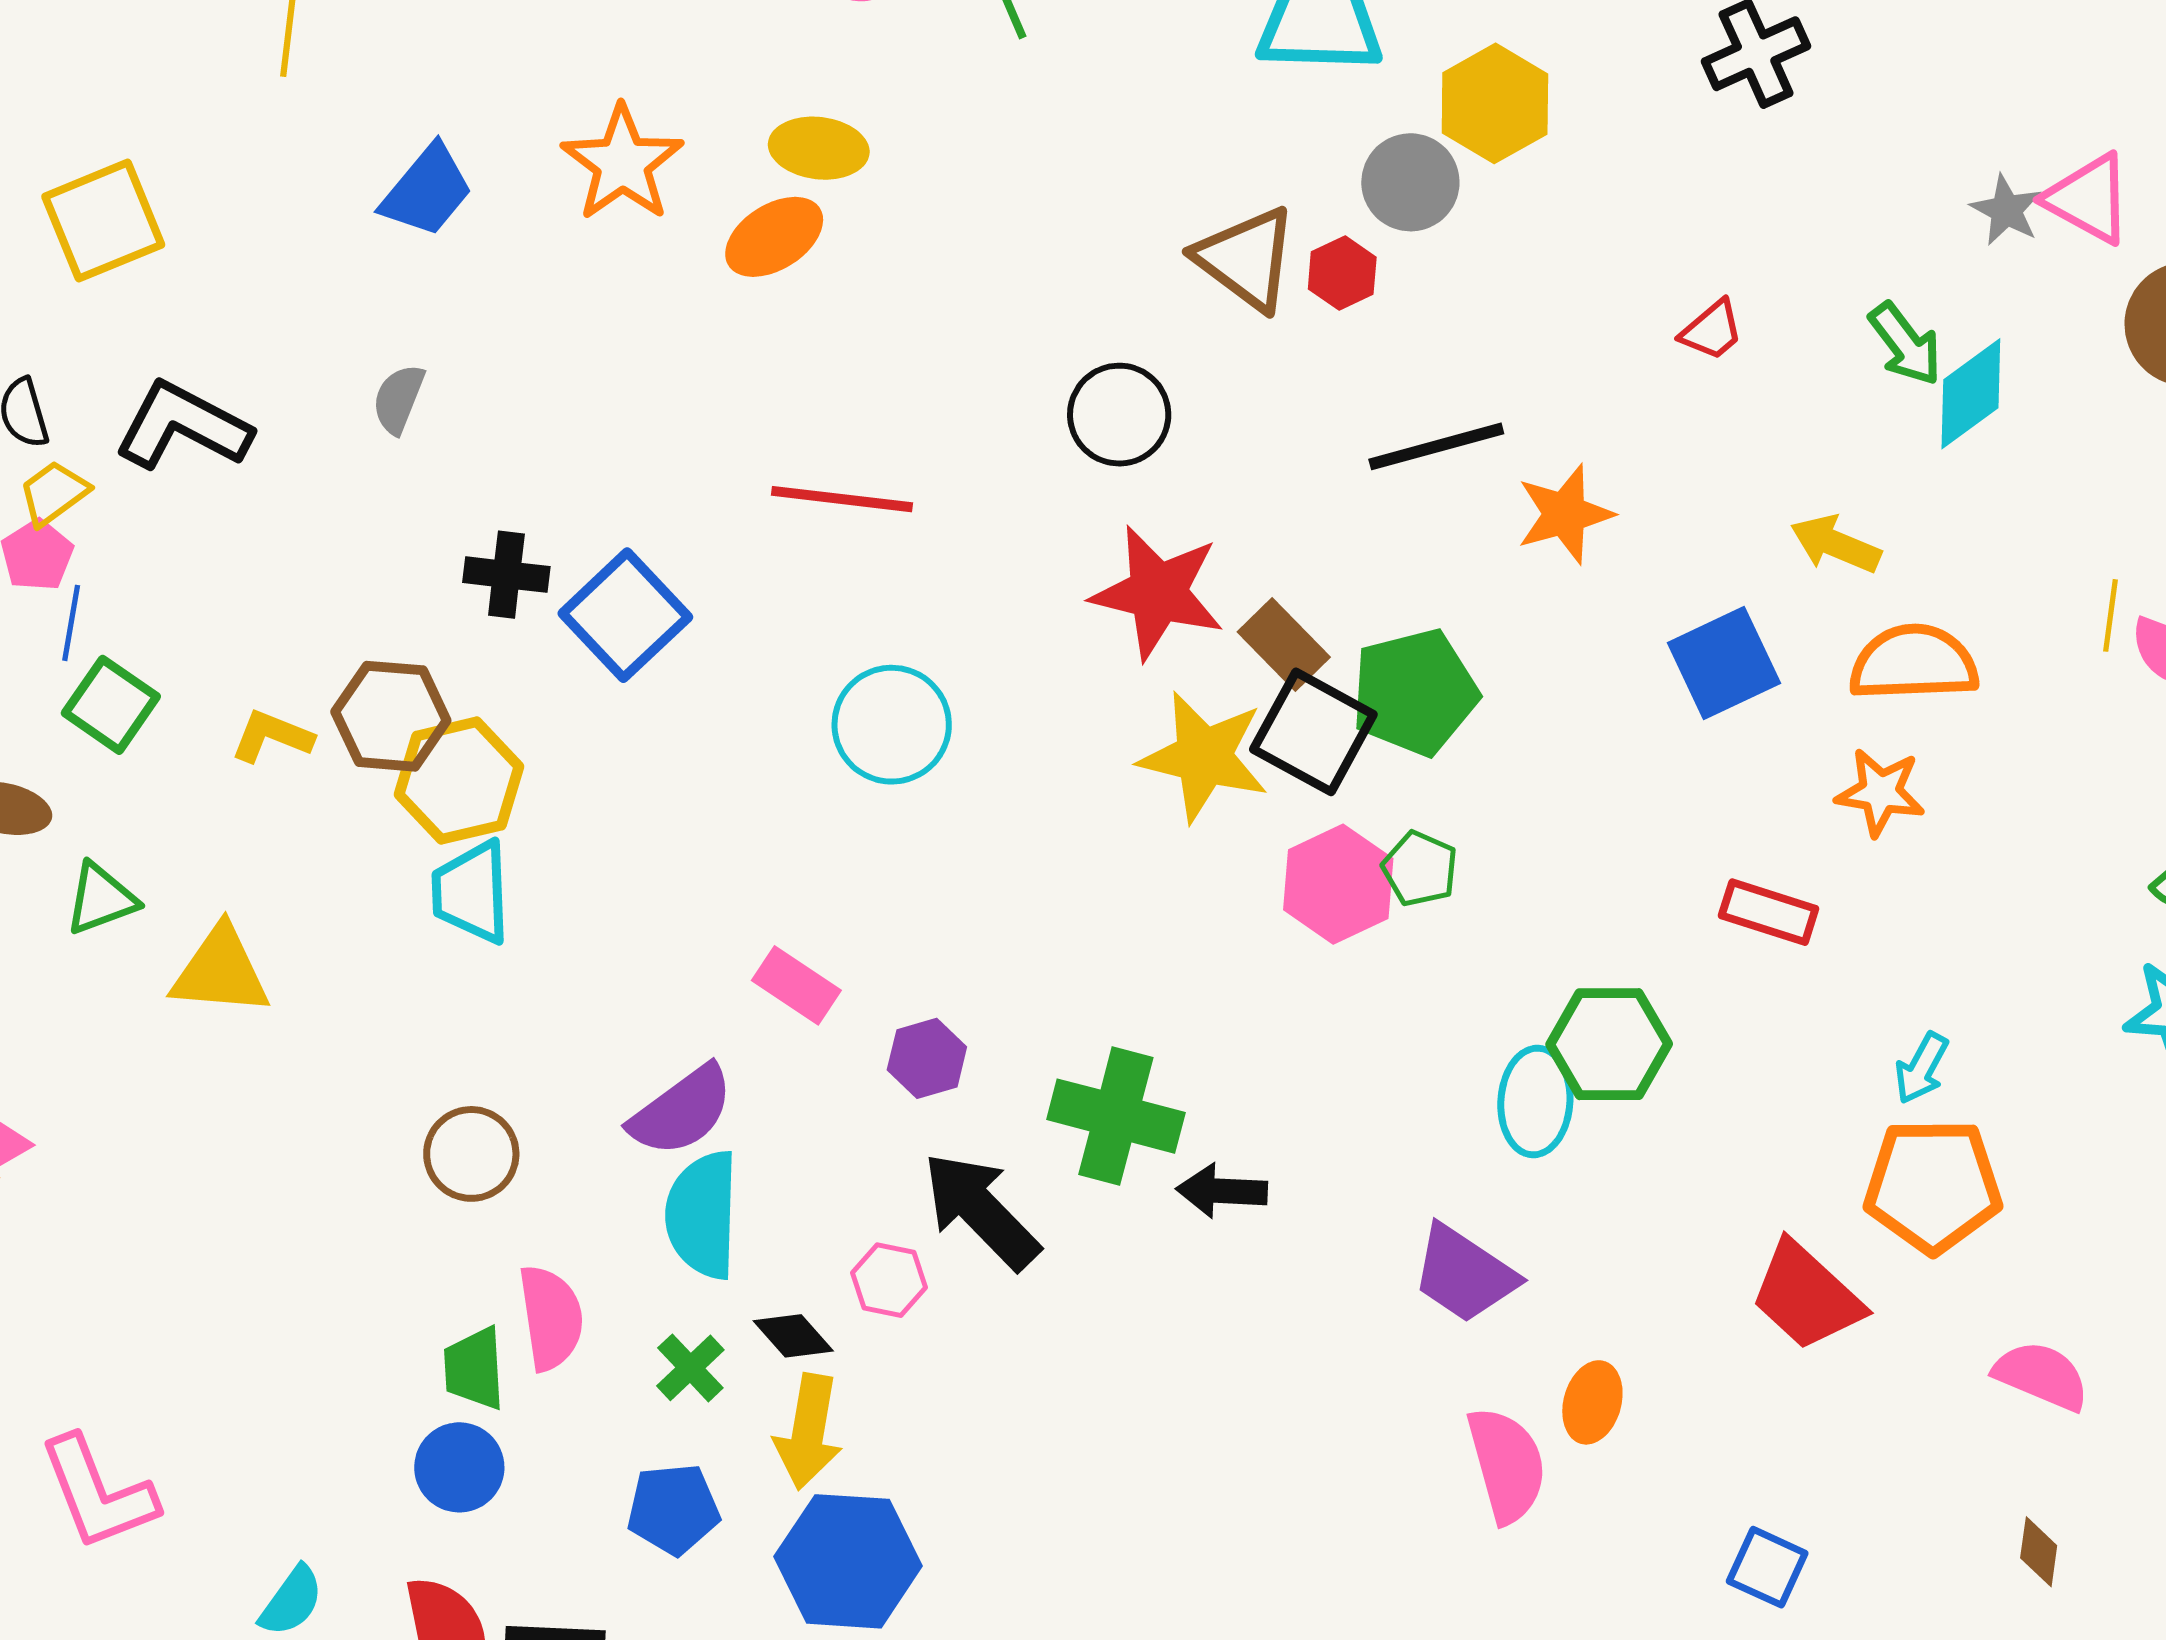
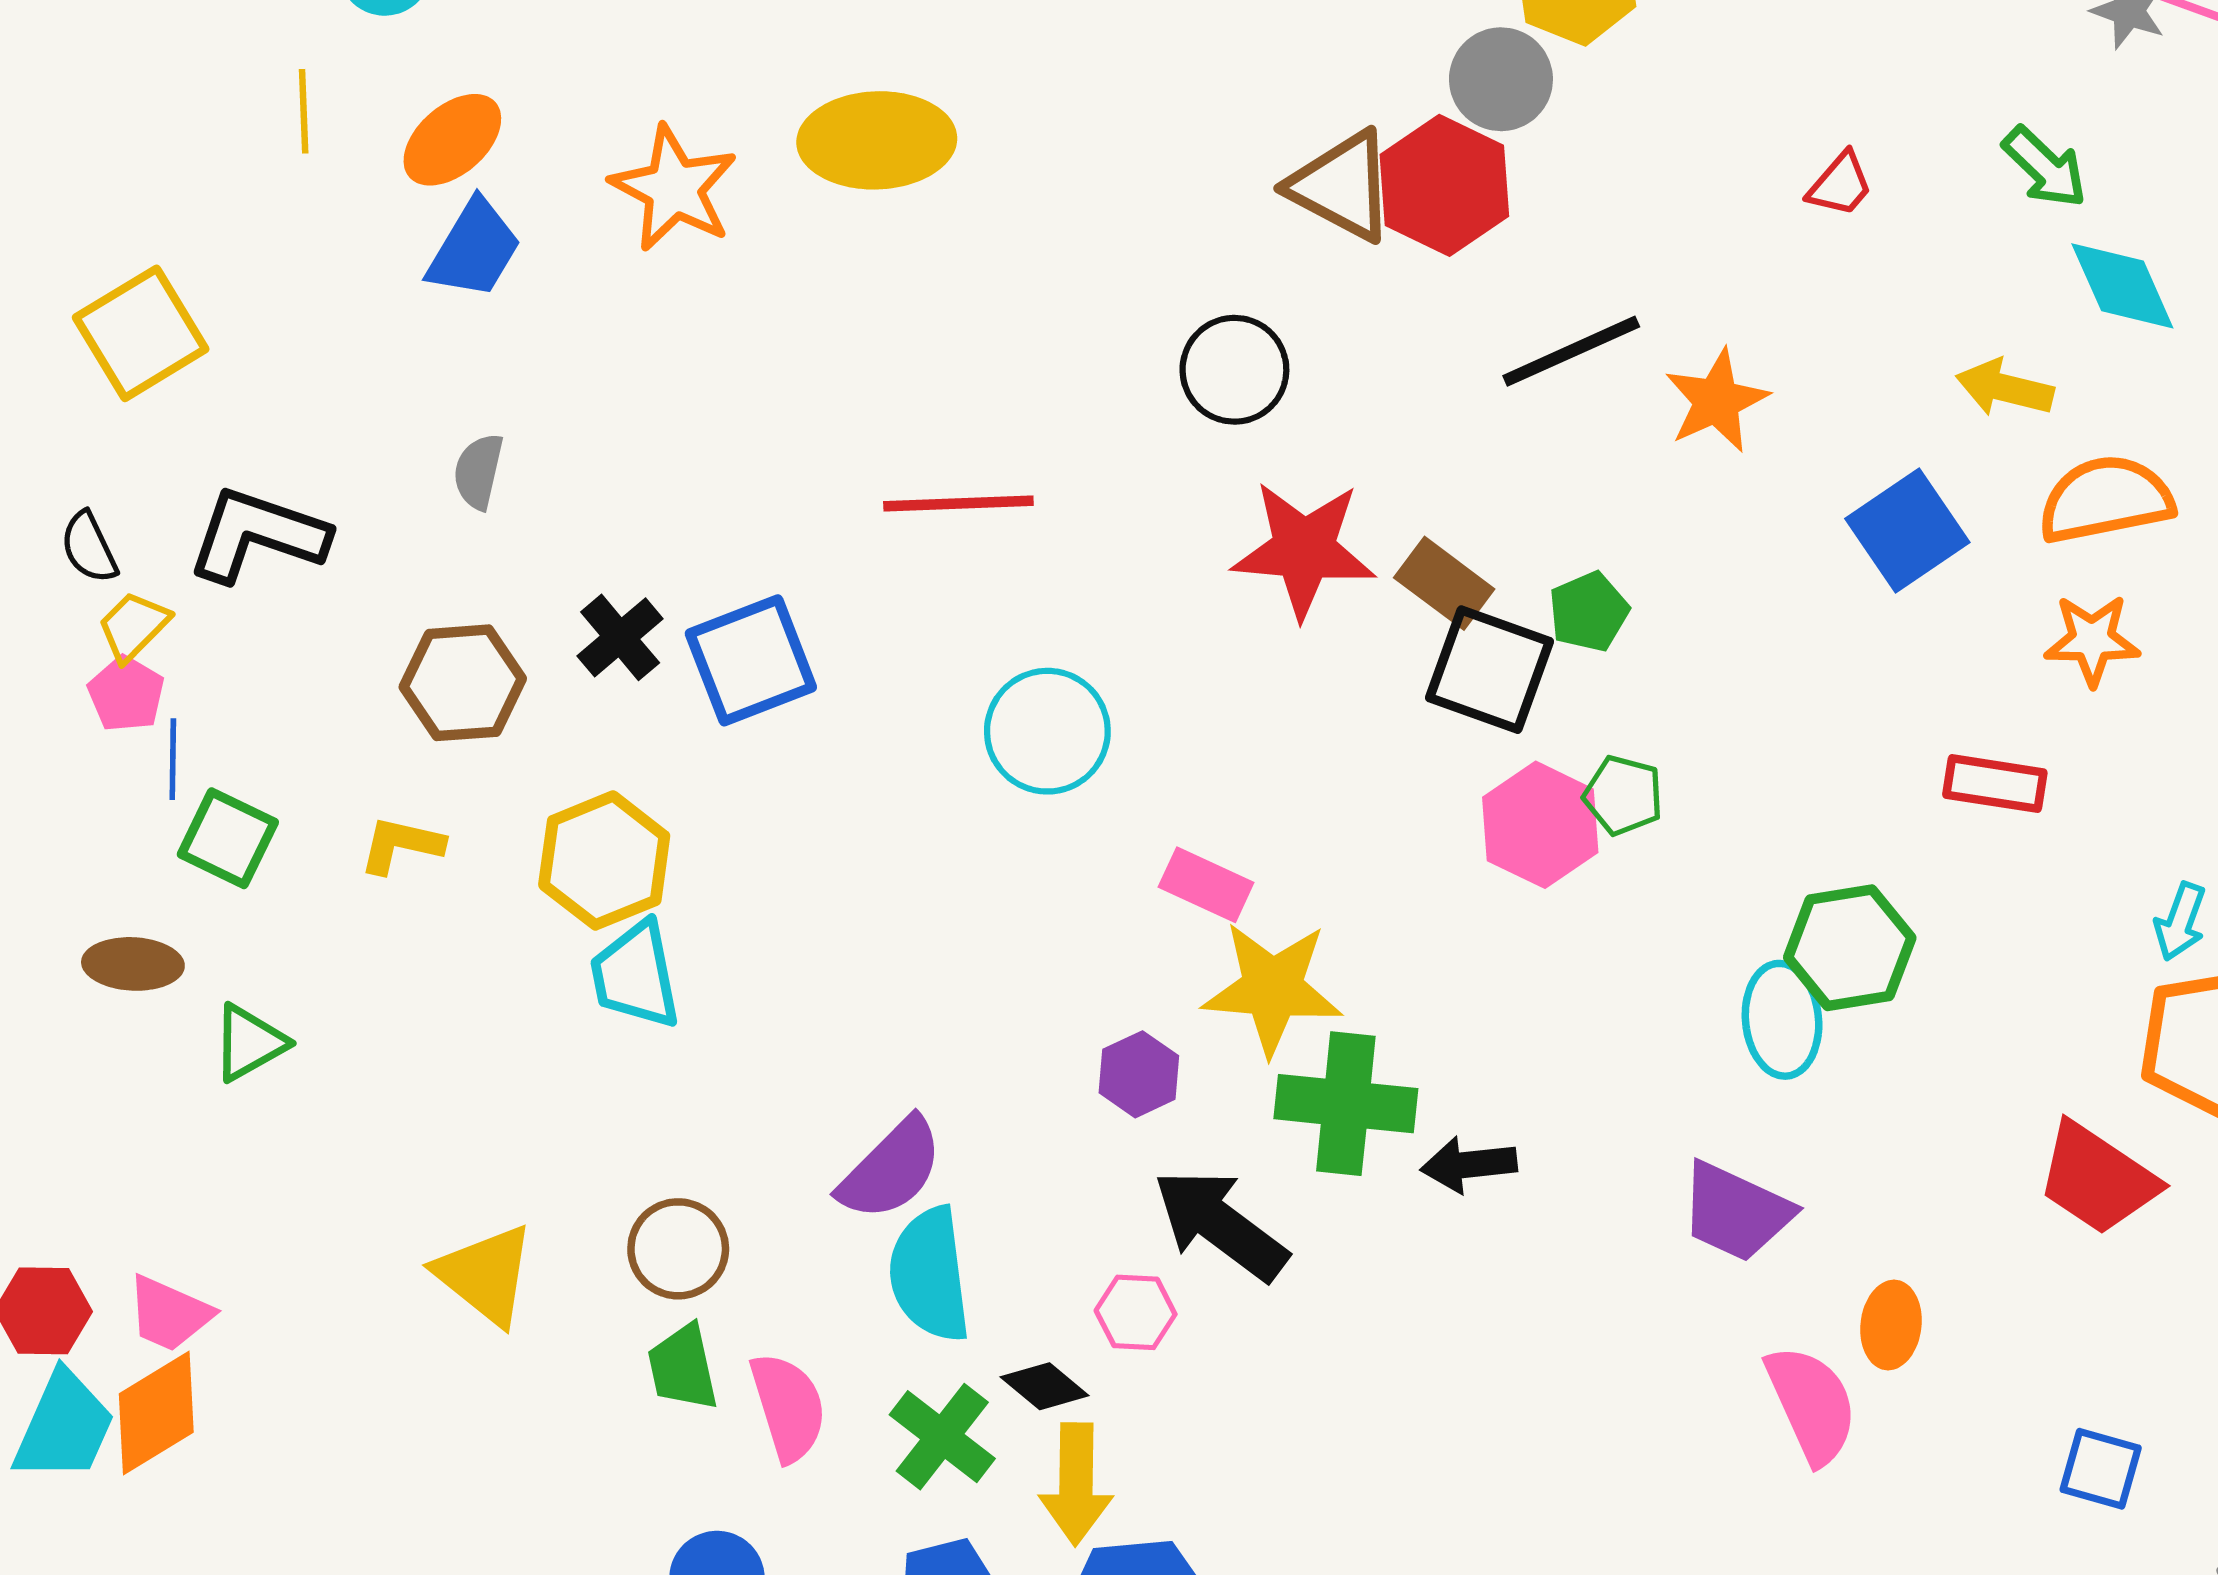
yellow ellipse: (819, 148) -> (877, 140), size x1.5
orange ellipse: (774, 237) -> (452, 140), moved
red hexagon: (1342, 273) -> (1444, 185), size x1.8
cyan diamond: (1971, 394) -> (2122, 286), moved, turned -69
black cross: (506, 575) -> (620, 637), turned -38
blue square: (625, 615) -> (751, 660), turned 31
green pentagon: (1415, 692) -> (1589, 612), size x0.6
brown hexagon: (391, 716) -> (463, 683), moved
yellow star: (1204, 757) -> (1272, 988), moved
yellow triangle: (221, 971) -> (485, 1275), moved, turned 43
pink rectangle: (796, 985) -> (1206, 885), moved
green cross: (690, 1368) -> (942, 1437), size x1.4
green trapezoid: (474, 1369) -> (683, 1367), moved

